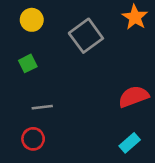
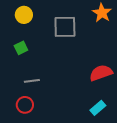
gray square: (86, 36) -> (65, 27), turned 35

